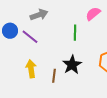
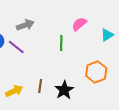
black star: (72, 65) -> (64, 90), moved
yellow arrow: (31, 69) -> (14, 91), moved, turned 72

